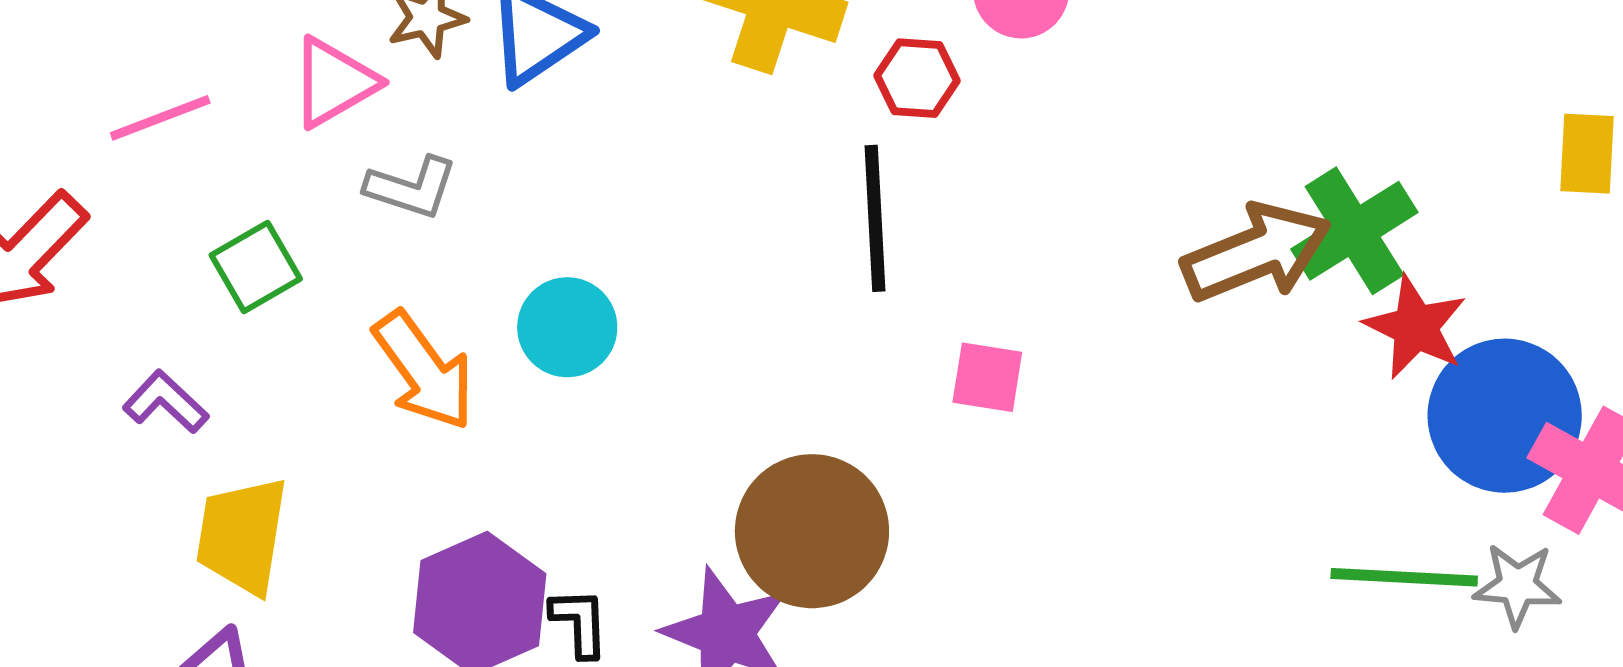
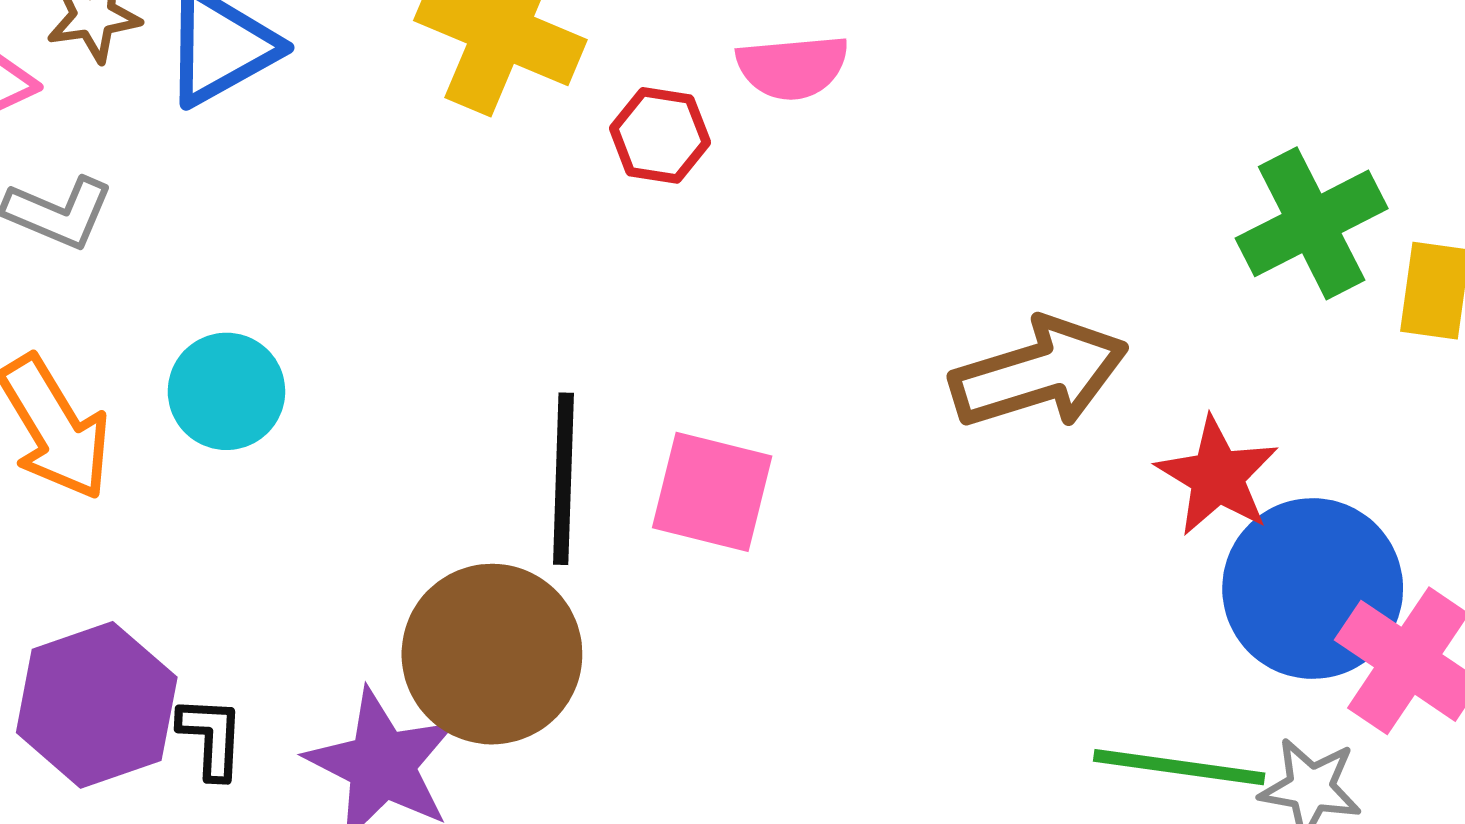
black line: (875, 218) -> (563, 479), moved
green cross: (1354, 231) -> (1312, 223), moved
pink square: (987, 377) -> (712, 492), size x1.4

